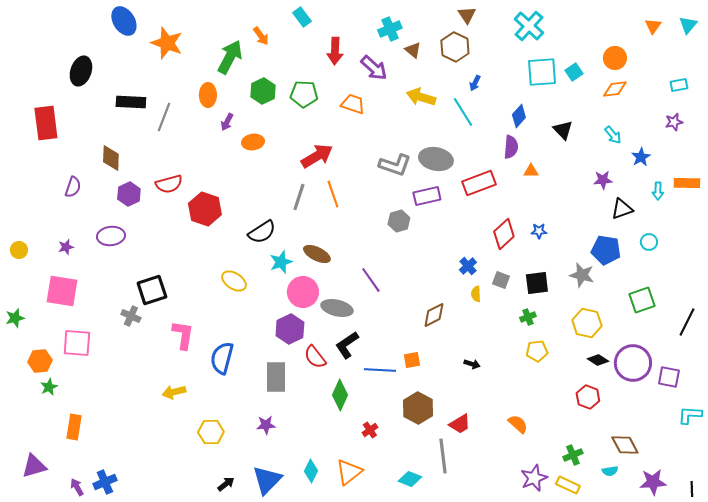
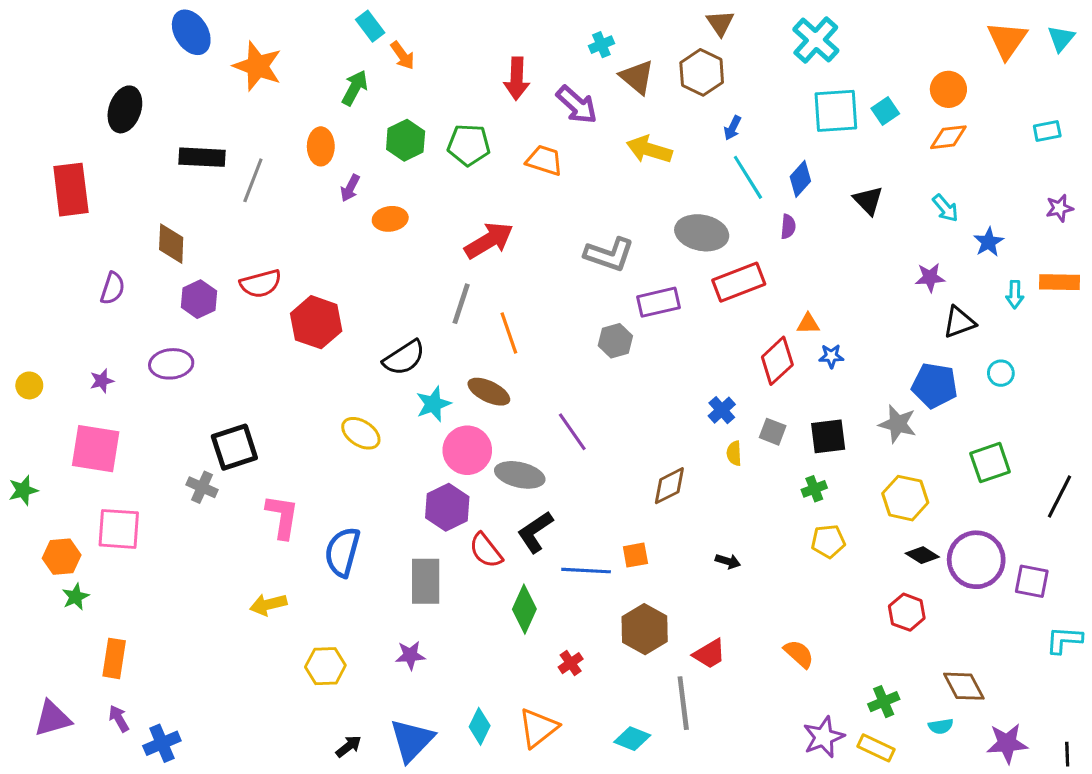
cyan rectangle: (302, 17) -> (370, 26), moved
orange triangle: (653, 26) -> (1007, 40), size x1.6
cyan cross: (390, 29) -> (601, 45), size x0.7
brown triangle: (413, 50) -> (637, 77), size x1.4
green arrow: (230, 57) -> (355, 88), size x0.7
cyan line: (463, 112) -> (748, 177), moved
purple star: (674, 122) -> (1059, 208), moved
purple semicircle: (511, 147) -> (788, 227), size x0.7
gray ellipse: (436, 159) -> (702, 233), moved
orange triangle: (531, 171) -> (808, 324), moved
orange line: (333, 194) -> (509, 333), moved
purple arrow: (77, 487) -> (119, 719), moved

